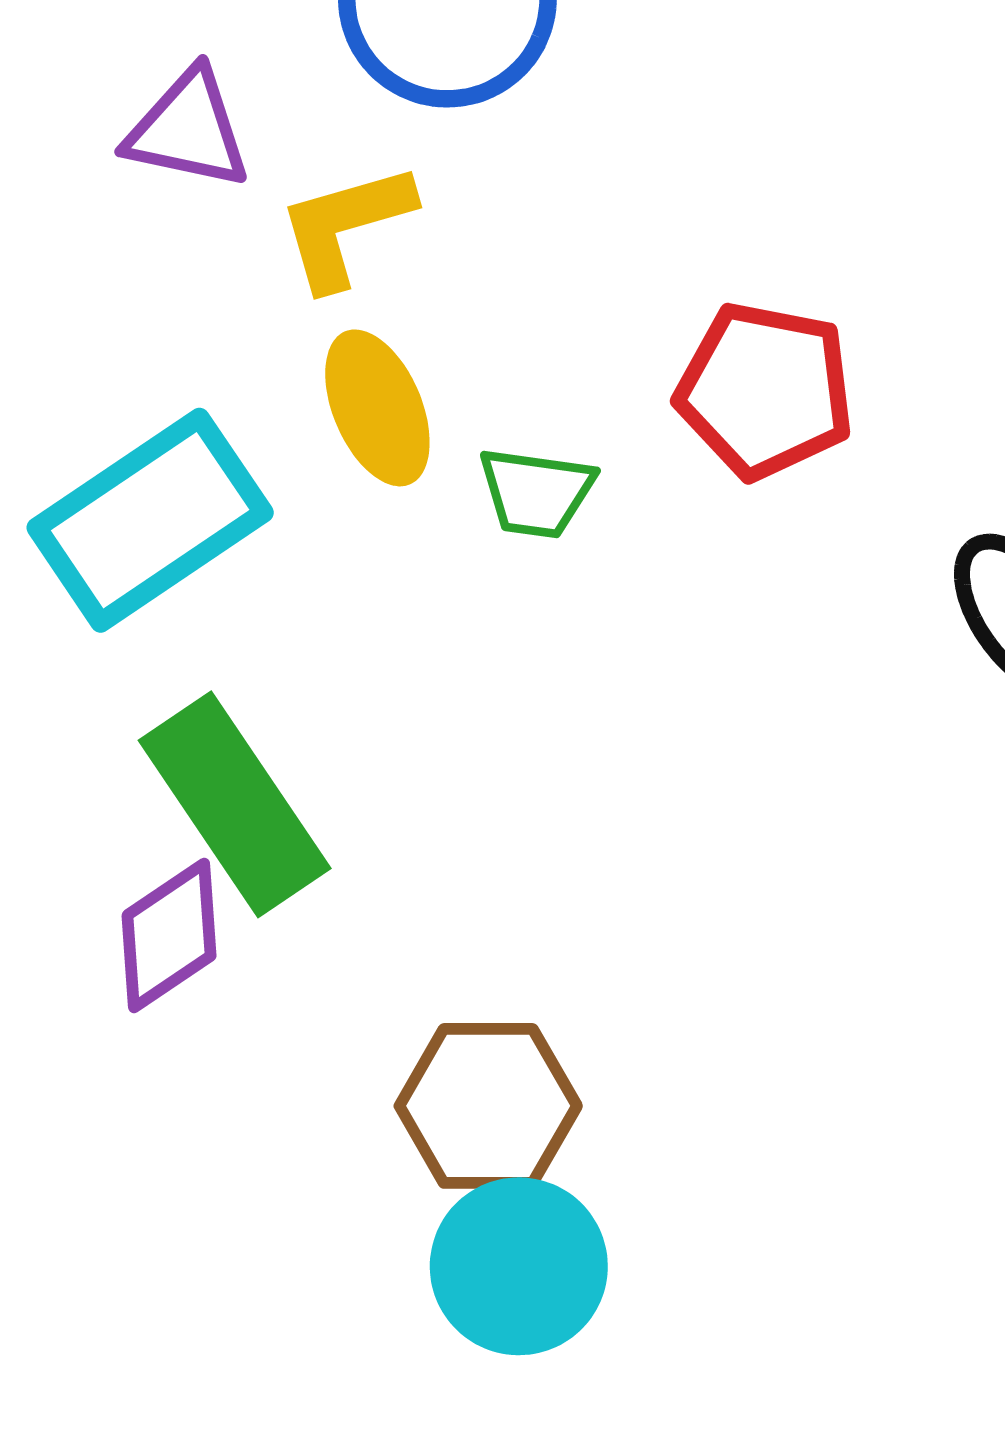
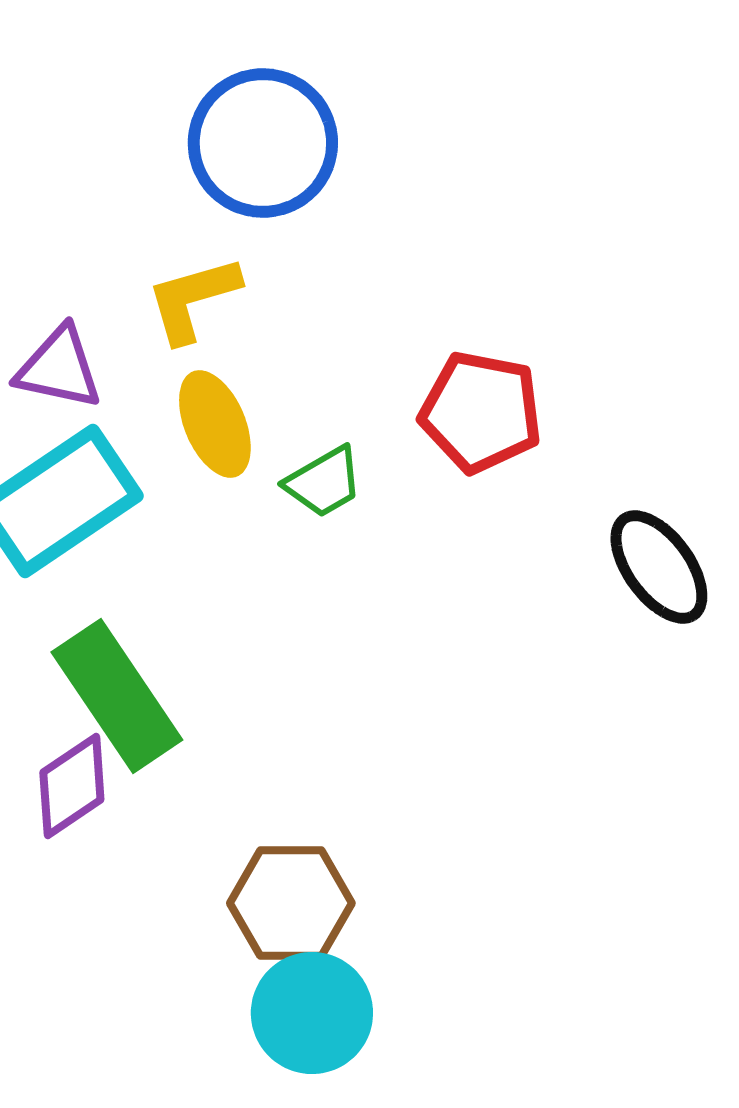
purple triangle: (188, 130) -> (59, 368), moved
green trapezoid: (536, 492) -> (324, 482), turned -38

